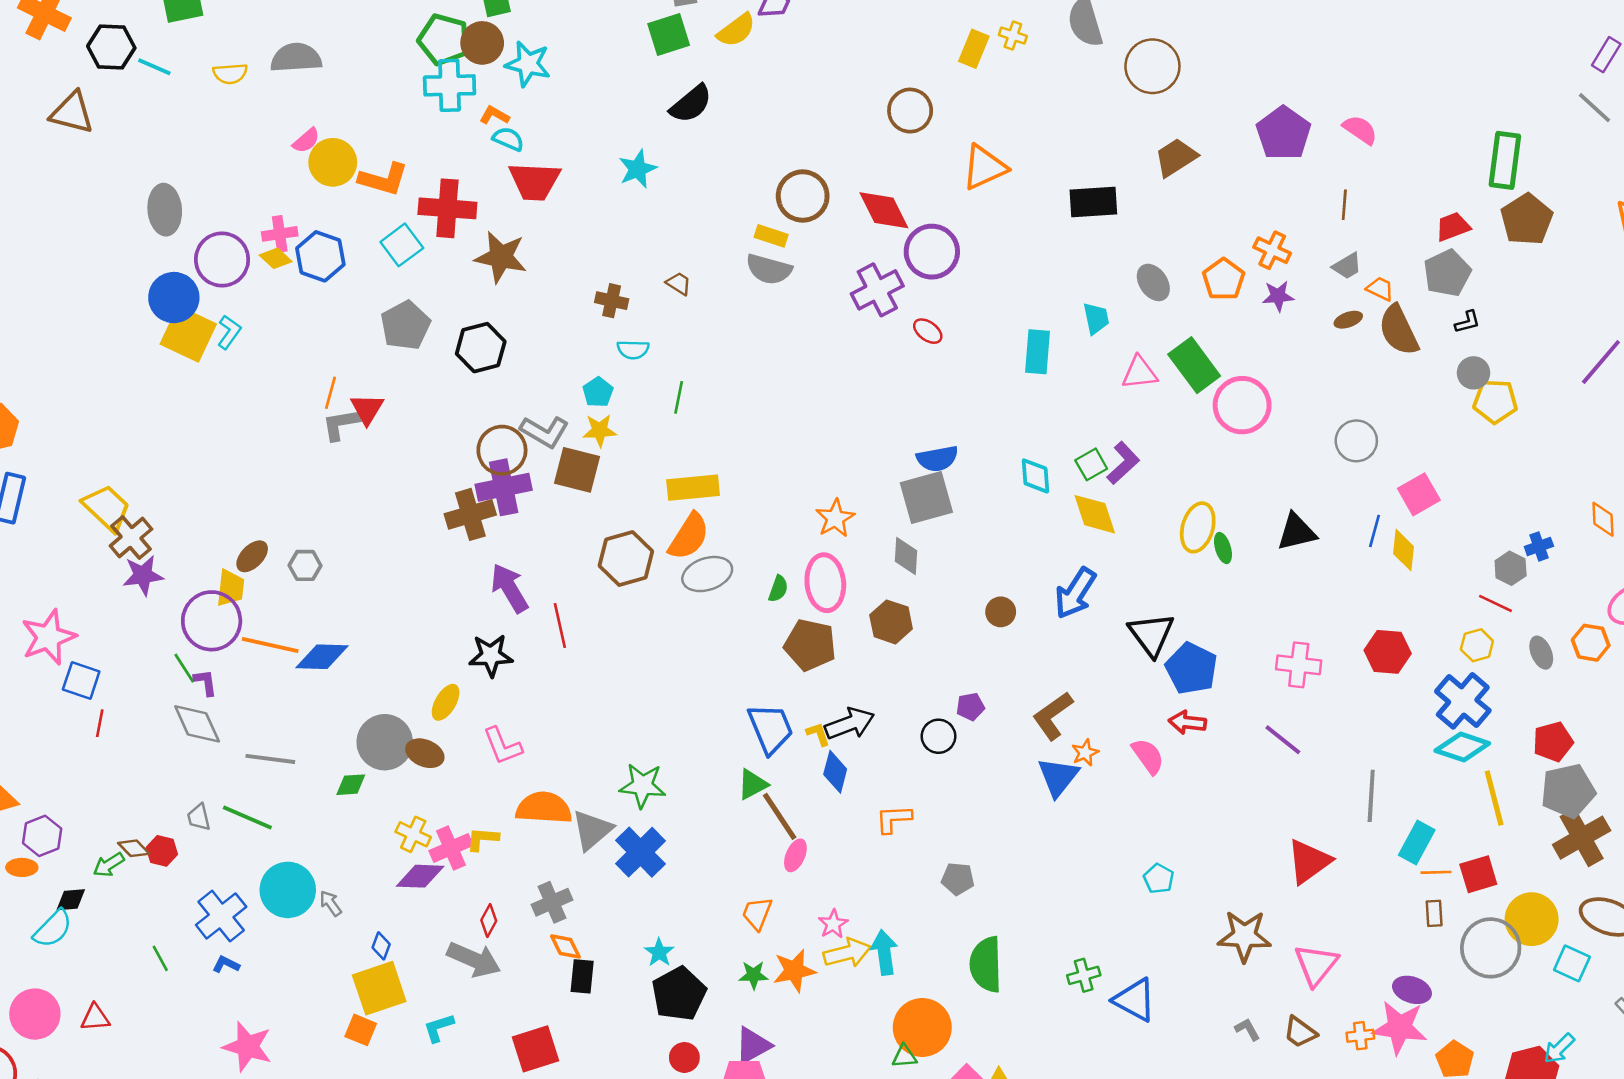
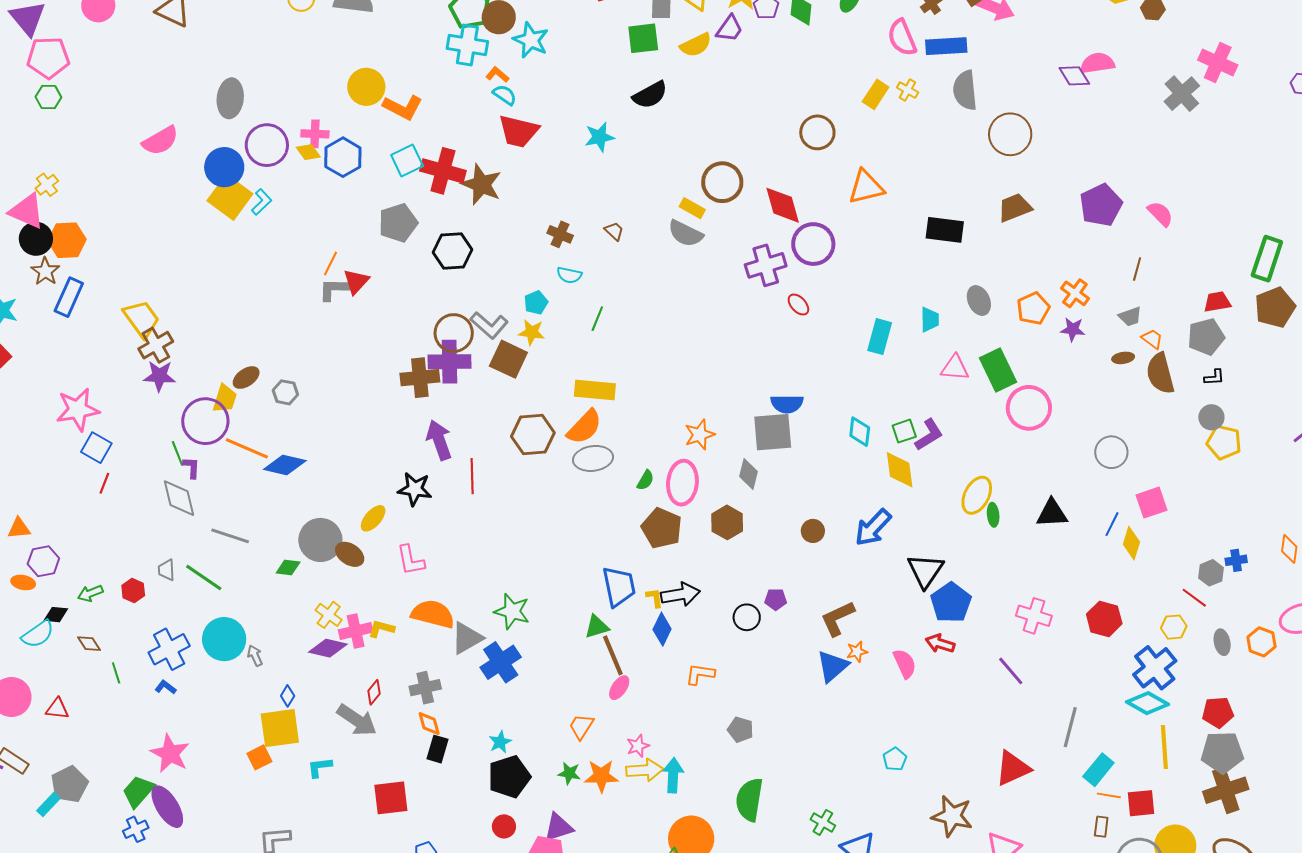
pink semicircle: (306, 141) -> (160, 141), moved, size x1.6
red cross: (447, 208) -> (443, 171), moved
brown diamond: (134, 848) -> (89, 644), moved
green cross: (1084, 975) -> (823, 822), turned 35
orange square: (361, 1030) -> (259, 757), turned 30

